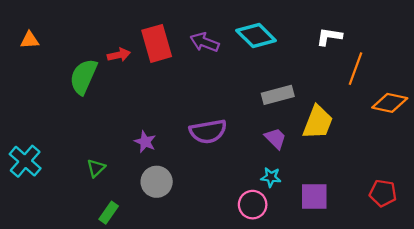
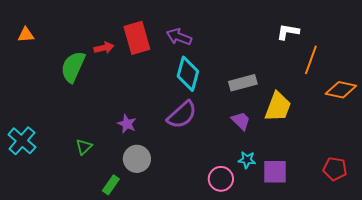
cyan diamond: (256, 35) -> (188, 74), moved, turned 60
purple semicircle: (208, 131) -> (182, 115), turned -32
cyan star: (271, 177) -> (247, 160), moved
green rectangle: (109, 213) -> (111, 185), moved

